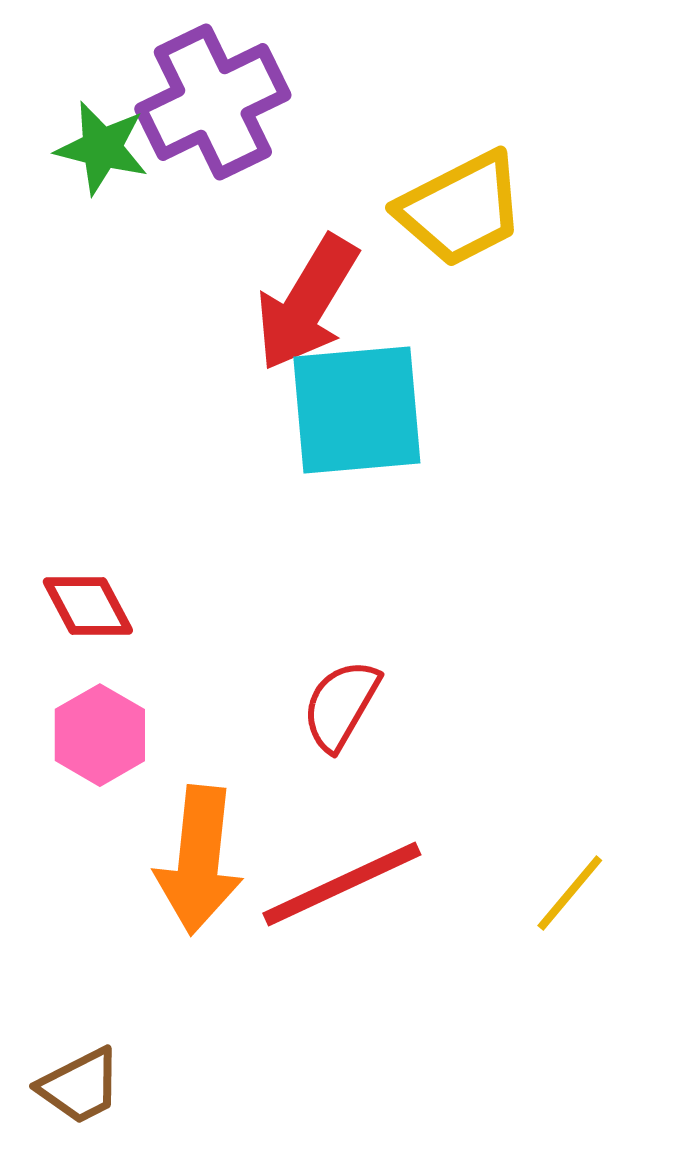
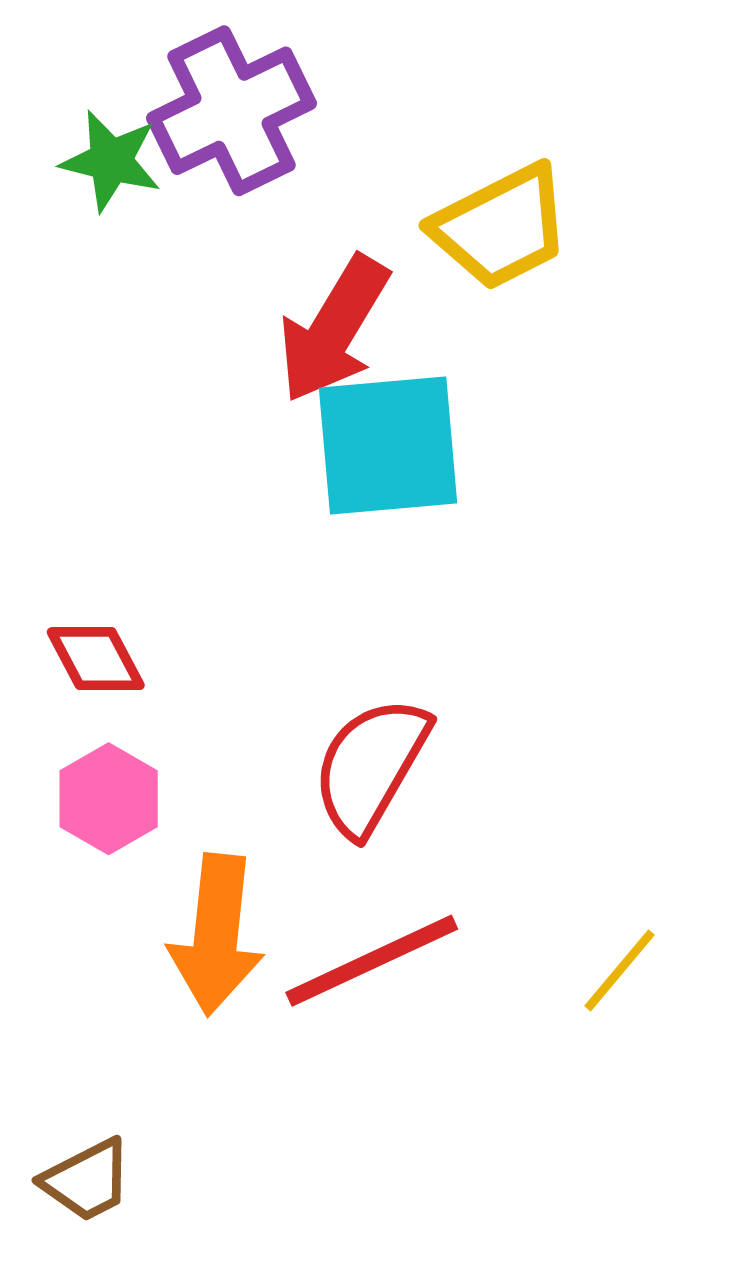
red semicircle: (341, 705) -> (371, 766), size x1.4

